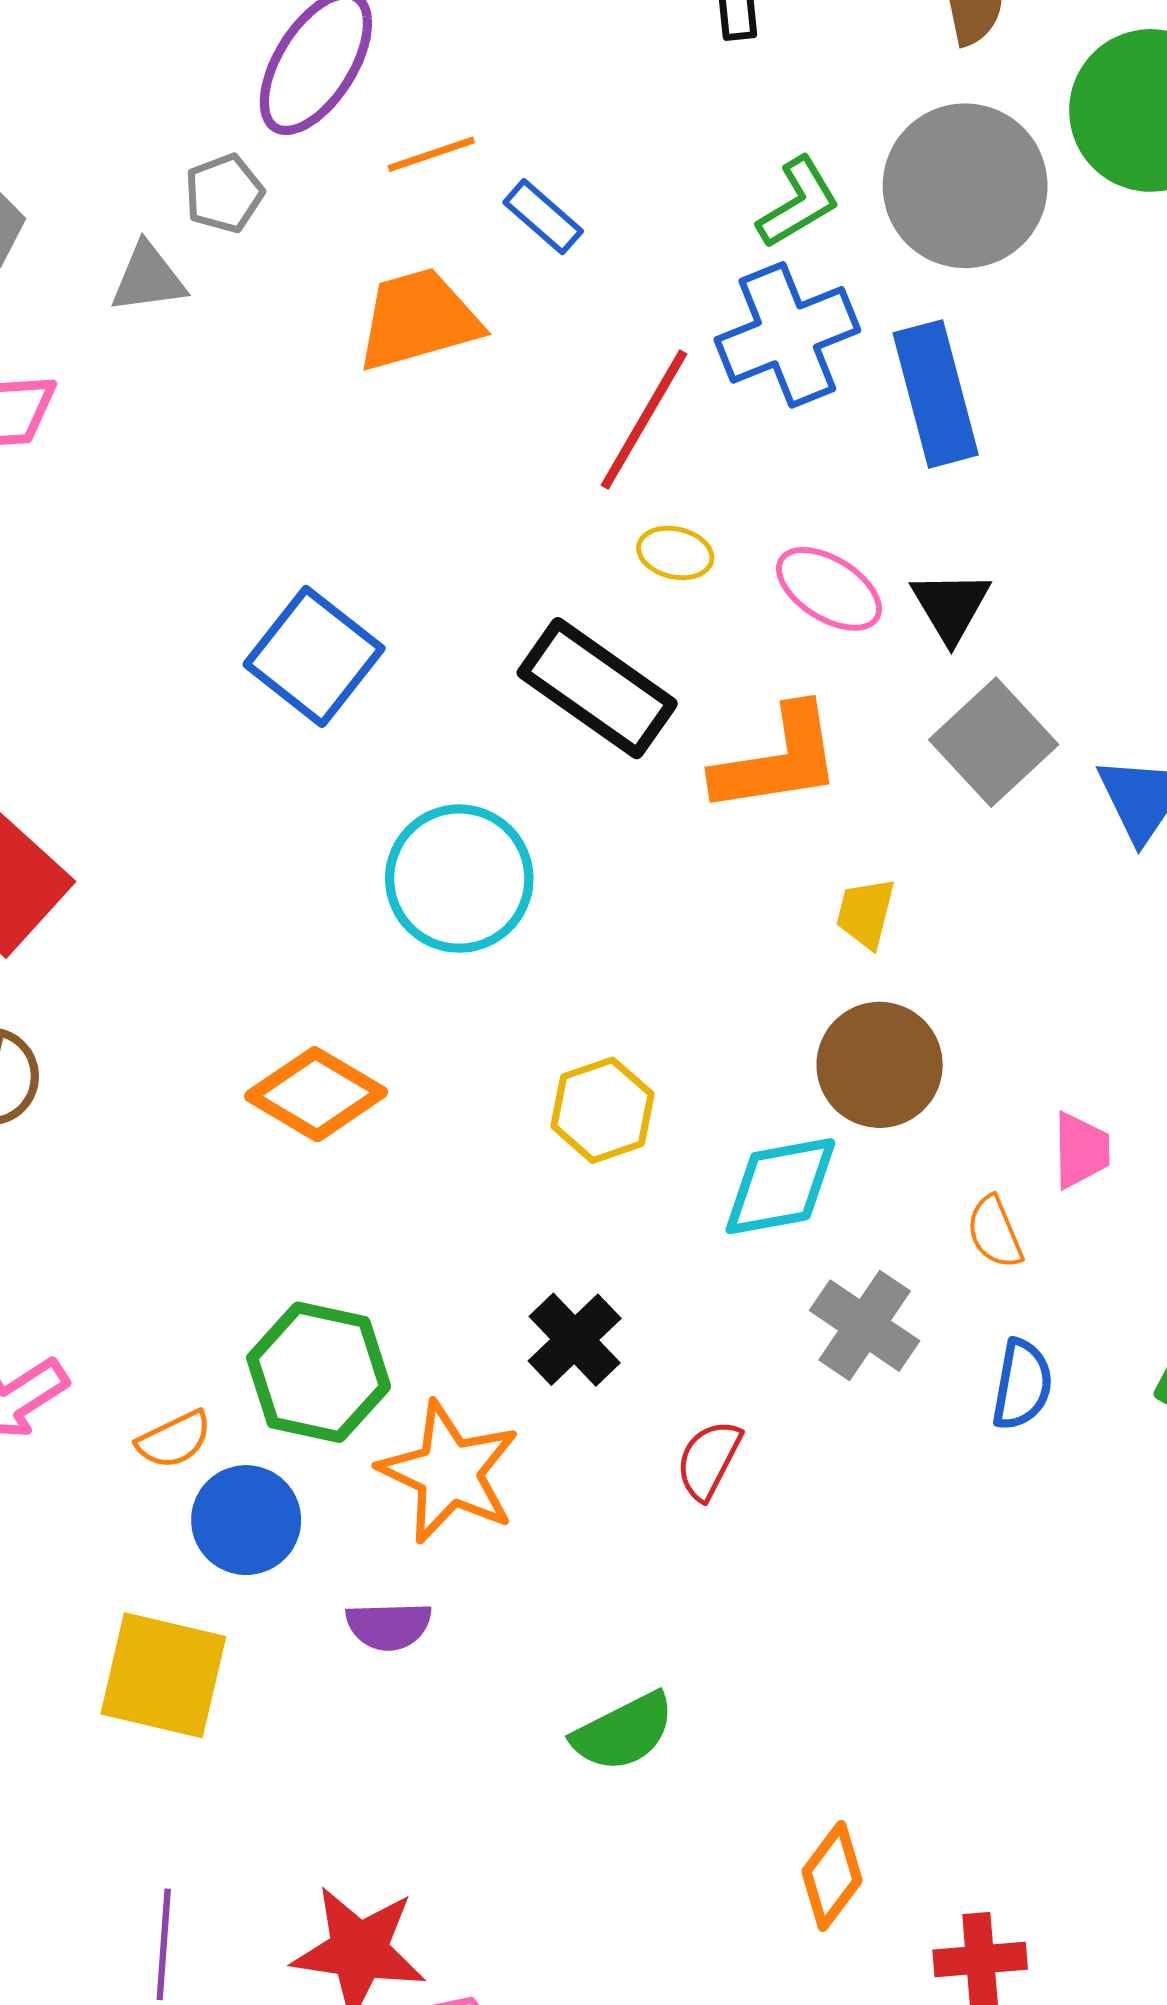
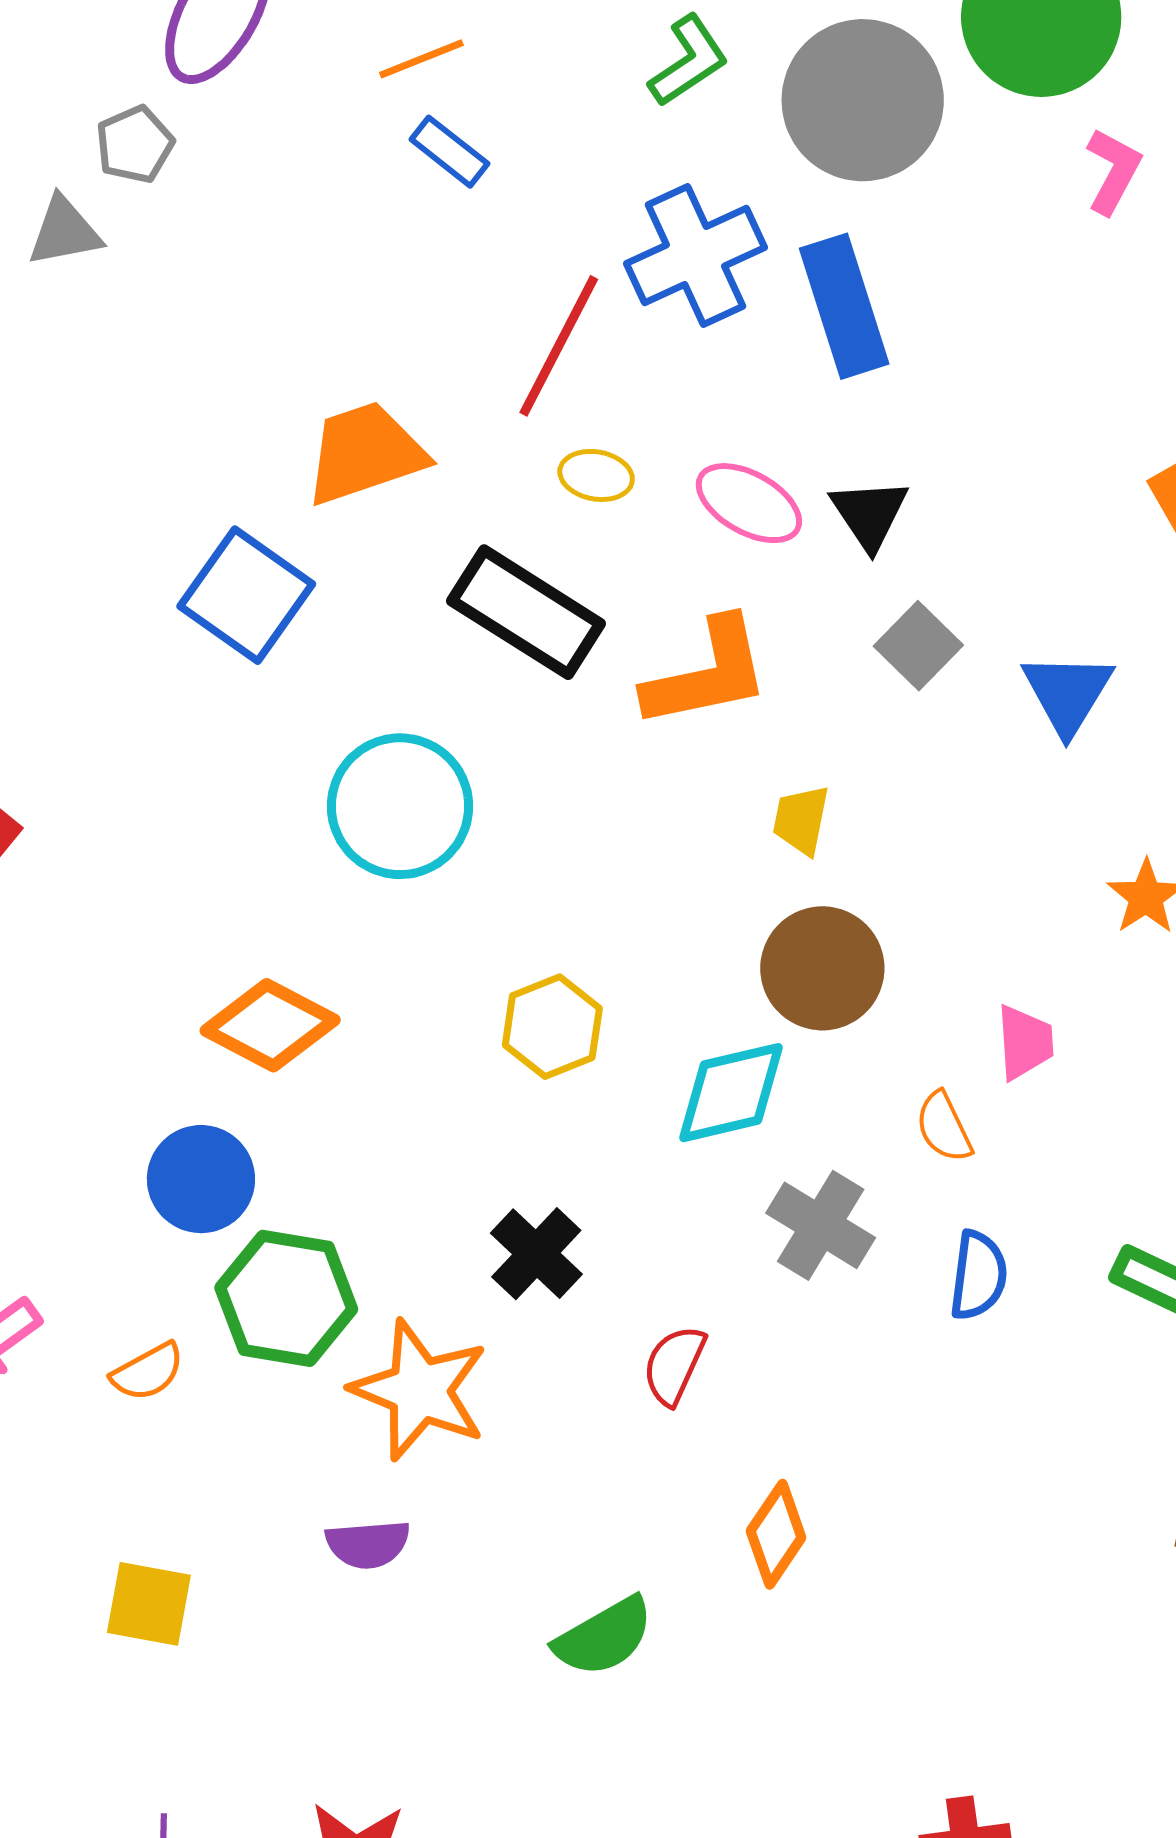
orange line: (431, 154) -> (421, 59), moved
green L-shape: (798, 203) -> (689, 61), moved
orange trapezoid: (418, 320) -> (365, 453), moved
gray square: (994, 742) -> (918, 646), size x0.7
blue circle: (246, 1520) -> (201, 1179), moved
yellow square: (163, 1675) -> (149, 1604), size x0.7
orange diamond: (832, 1876) -> (776, 1534), moved

